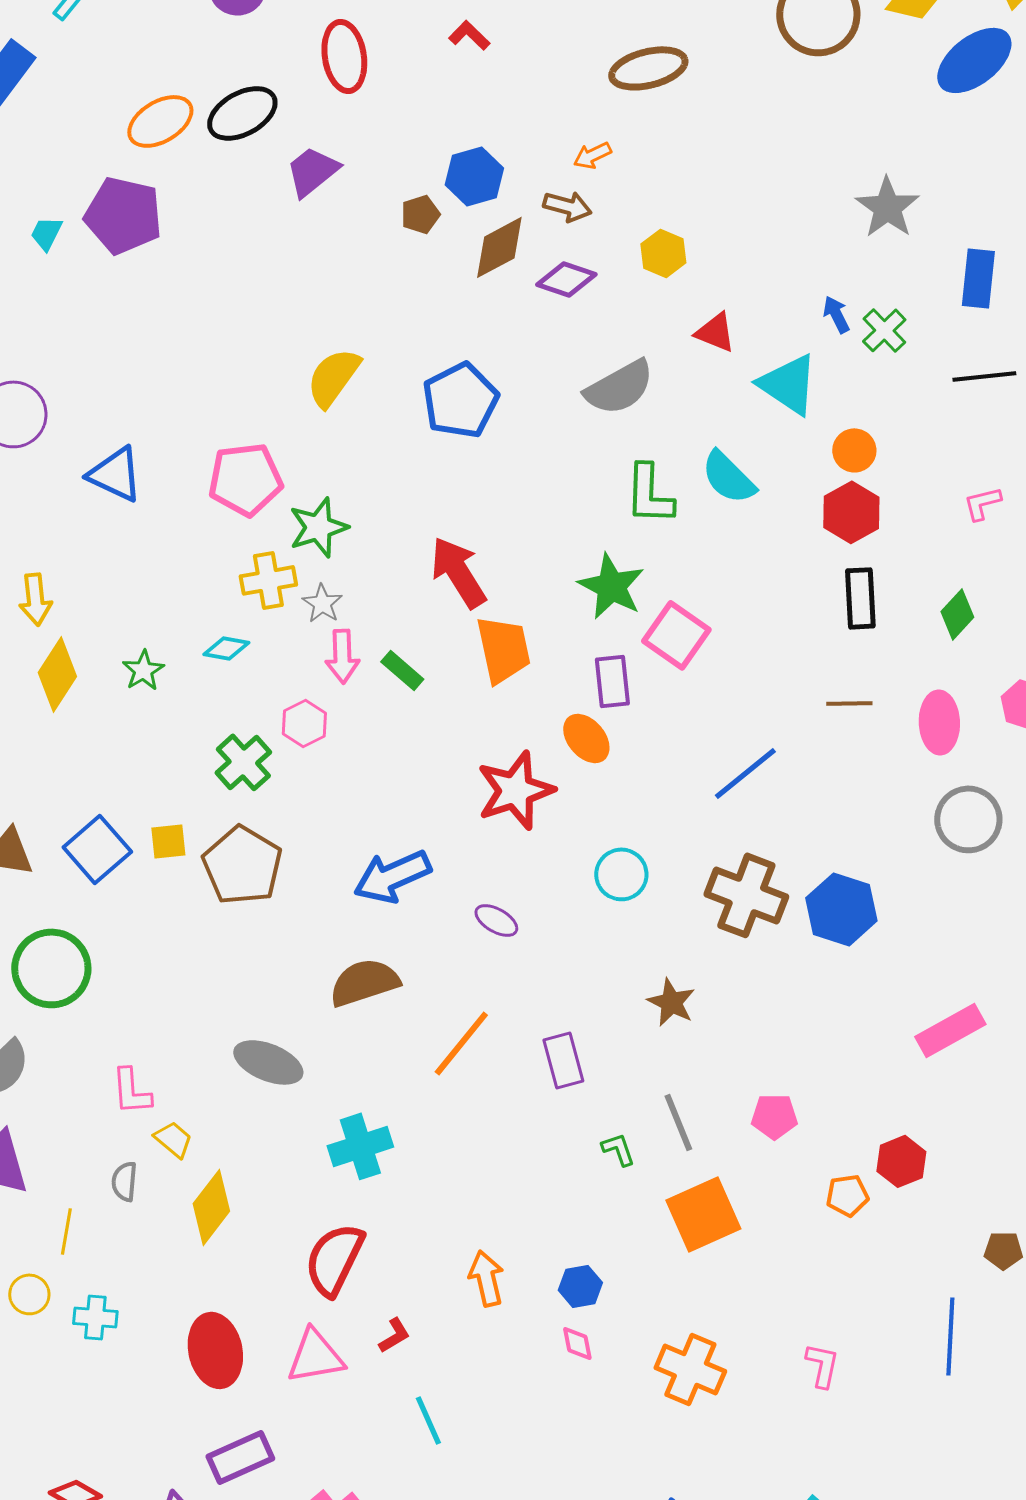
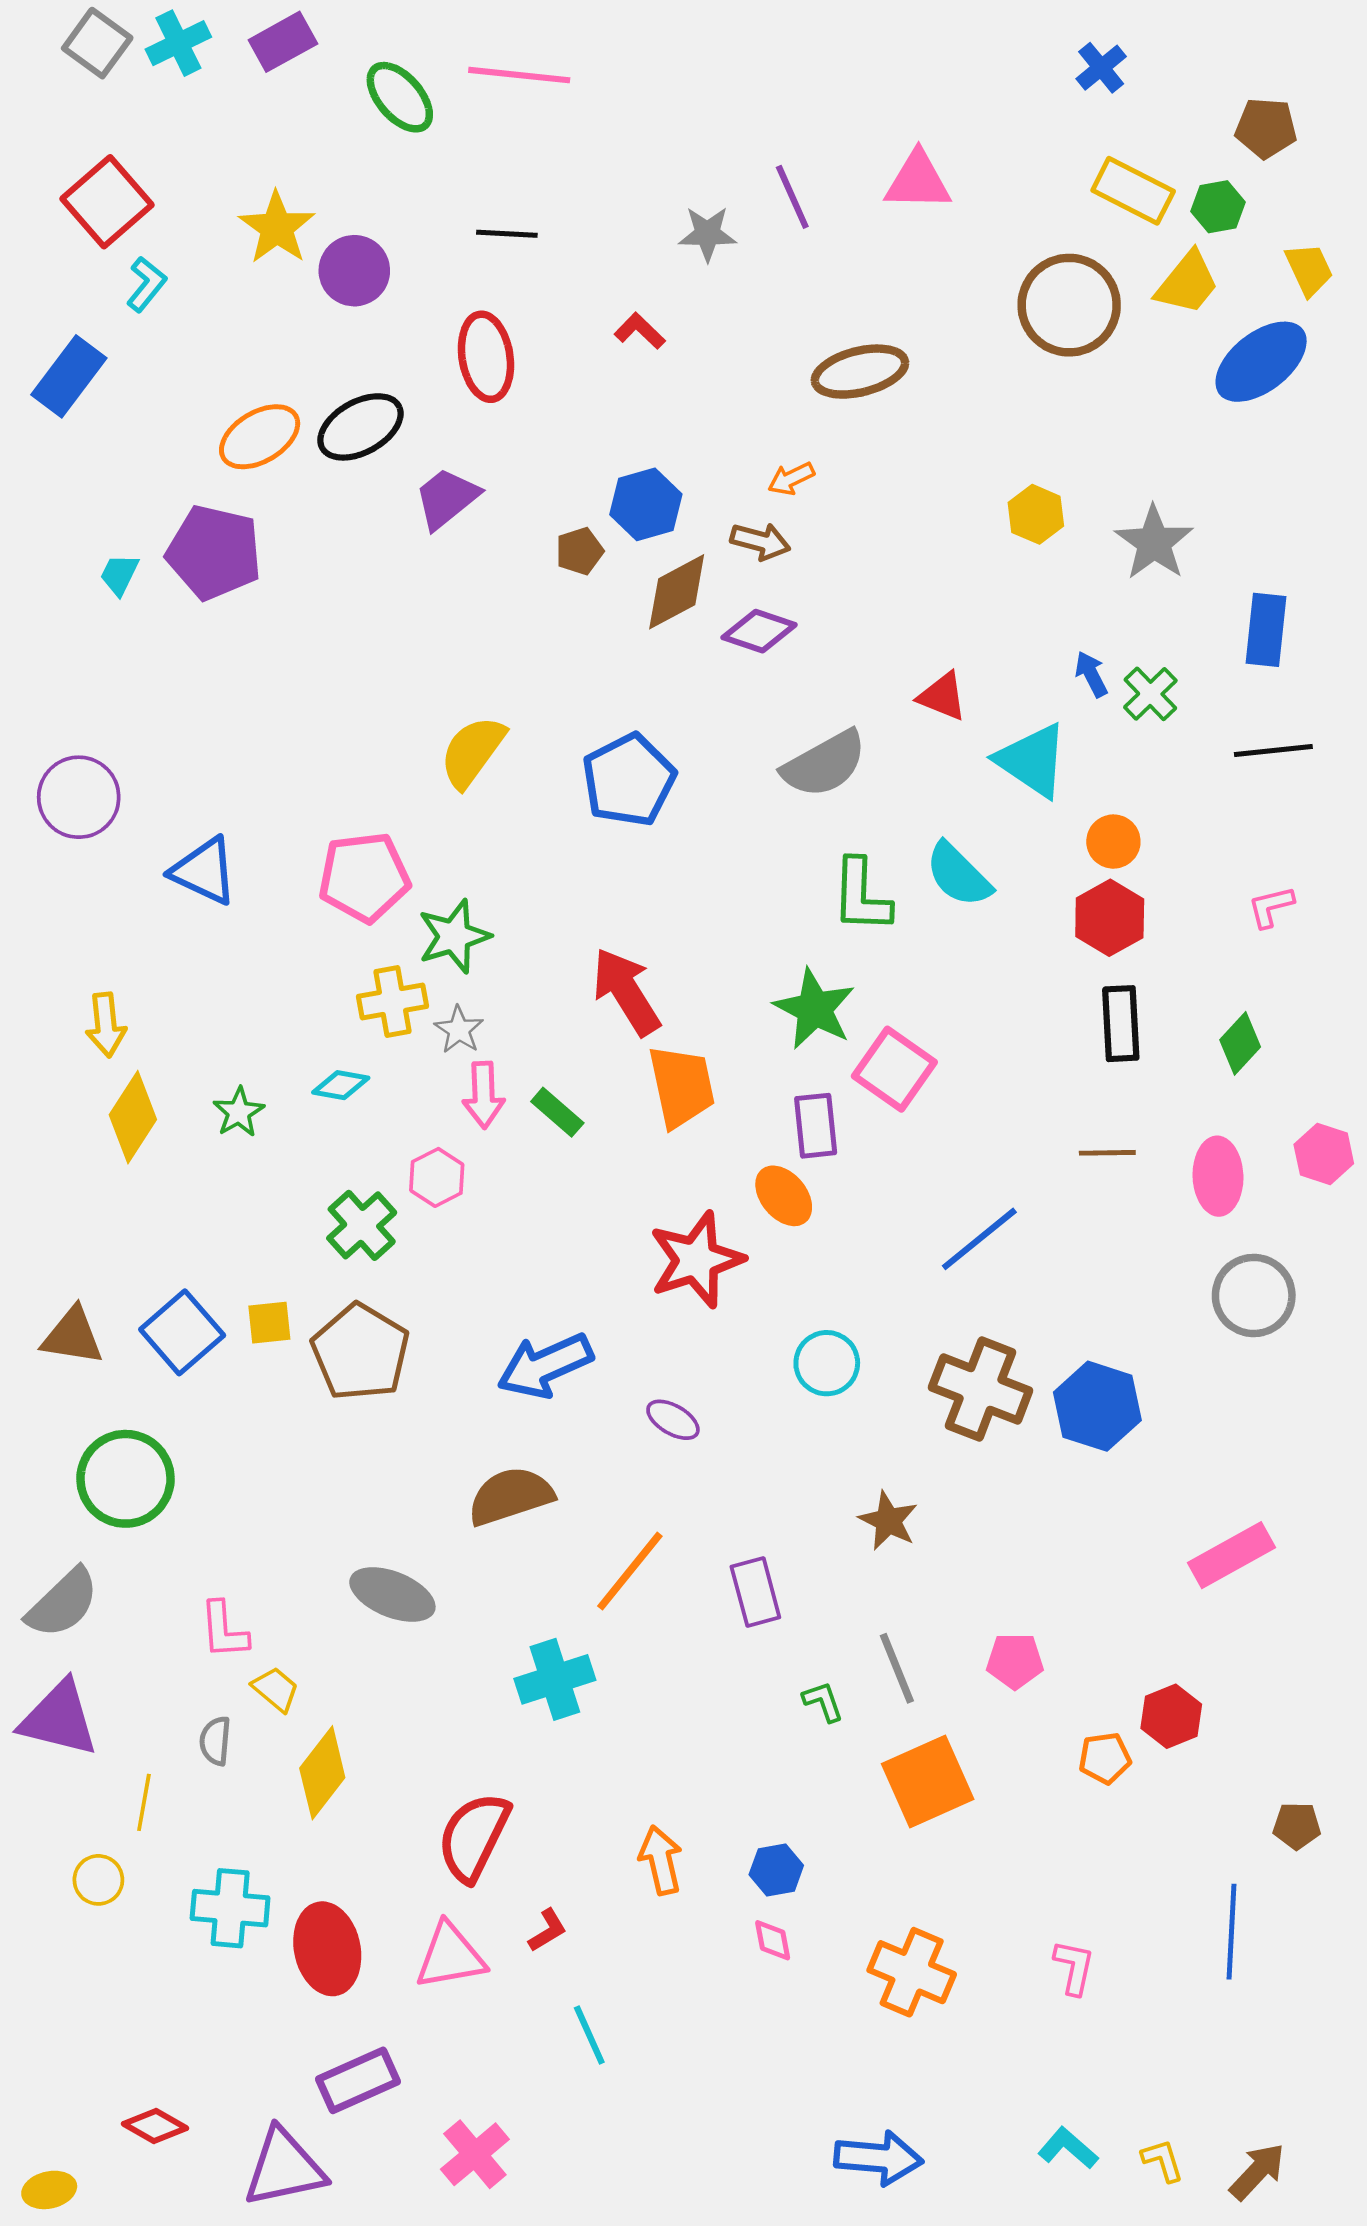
yellow hexagon: (663, 253) -> (1036, 514), moved
cyan cross: (360, 1146) -> (555, 1679), moved
cyan cross: (95, 1317) -> (230, 1908), moved, size x1.4

